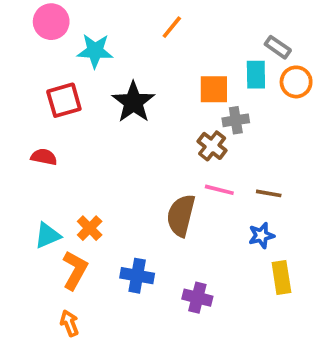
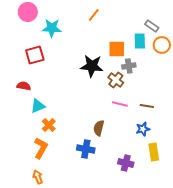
black star: (133, 102) -> (92, 66), moved, turned -30
brown semicircle: (181, 215) -> (99, 128), moved, size x0.7
cyan triangle: (48, 235) -> (38, 106), moved
blue cross: (137, 276) -> (86, 149), moved
purple cross: (197, 298) -> (126, 163), moved

